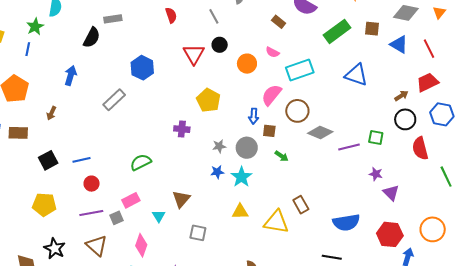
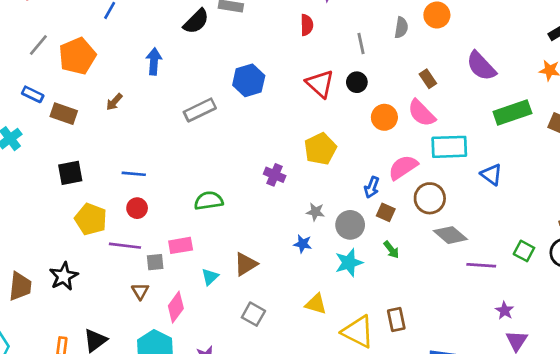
brown rectangle: (279, 22) -> (428, 79), moved
pink semicircle: (272, 52) -> (422, 113), size x1.6
red triangle: (194, 54) -> (320, 84), turned -35
blue arrow: (71, 75) -> (154, 61), turned -30
blue triangle: (356, 75) -> (491, 175), moved, size x0.7
green square: (376, 137) -> (524, 251), moved
black square: (48, 160) -> (70, 173), moved
cyan star: (241, 177) -> (349, 263), moved
yellow pentagon: (44, 205) -> (91, 219), moved
brown triangle: (97, 246) -> (140, 291), moved, size x0.6

